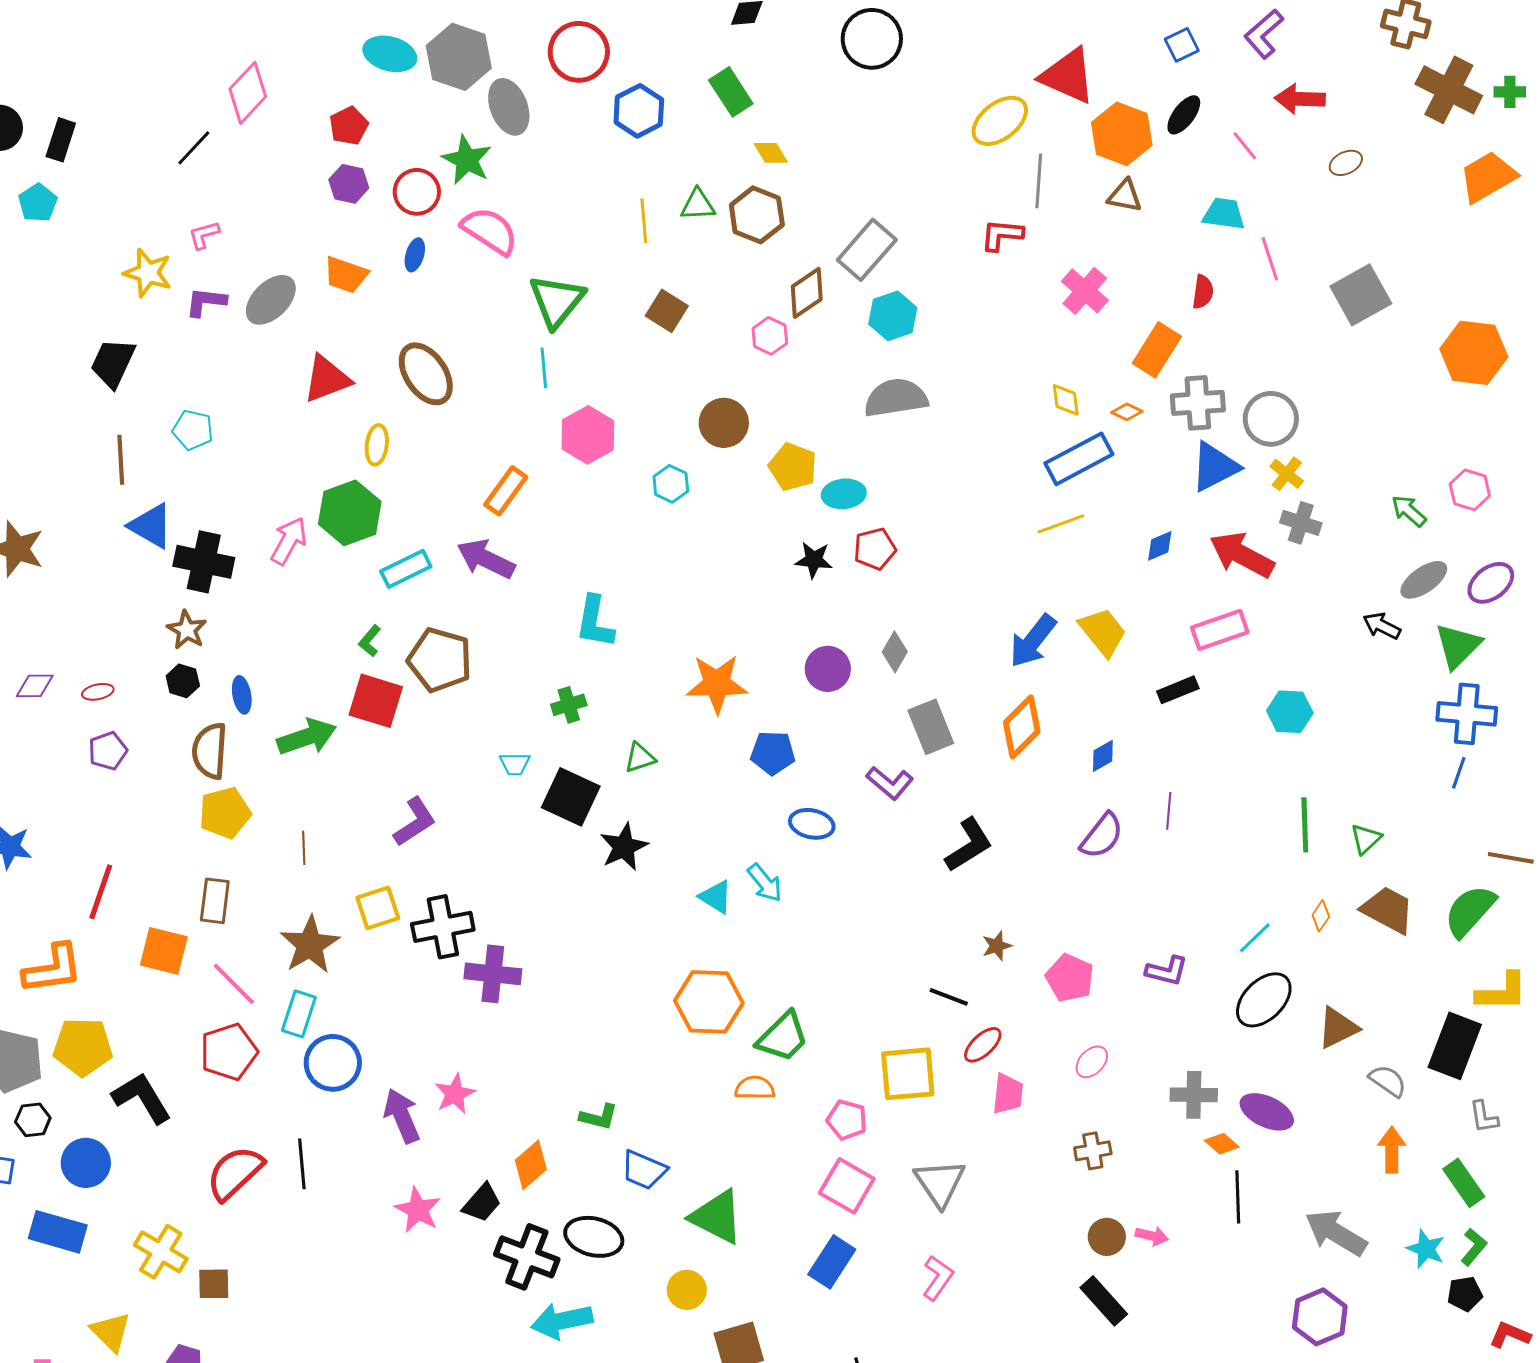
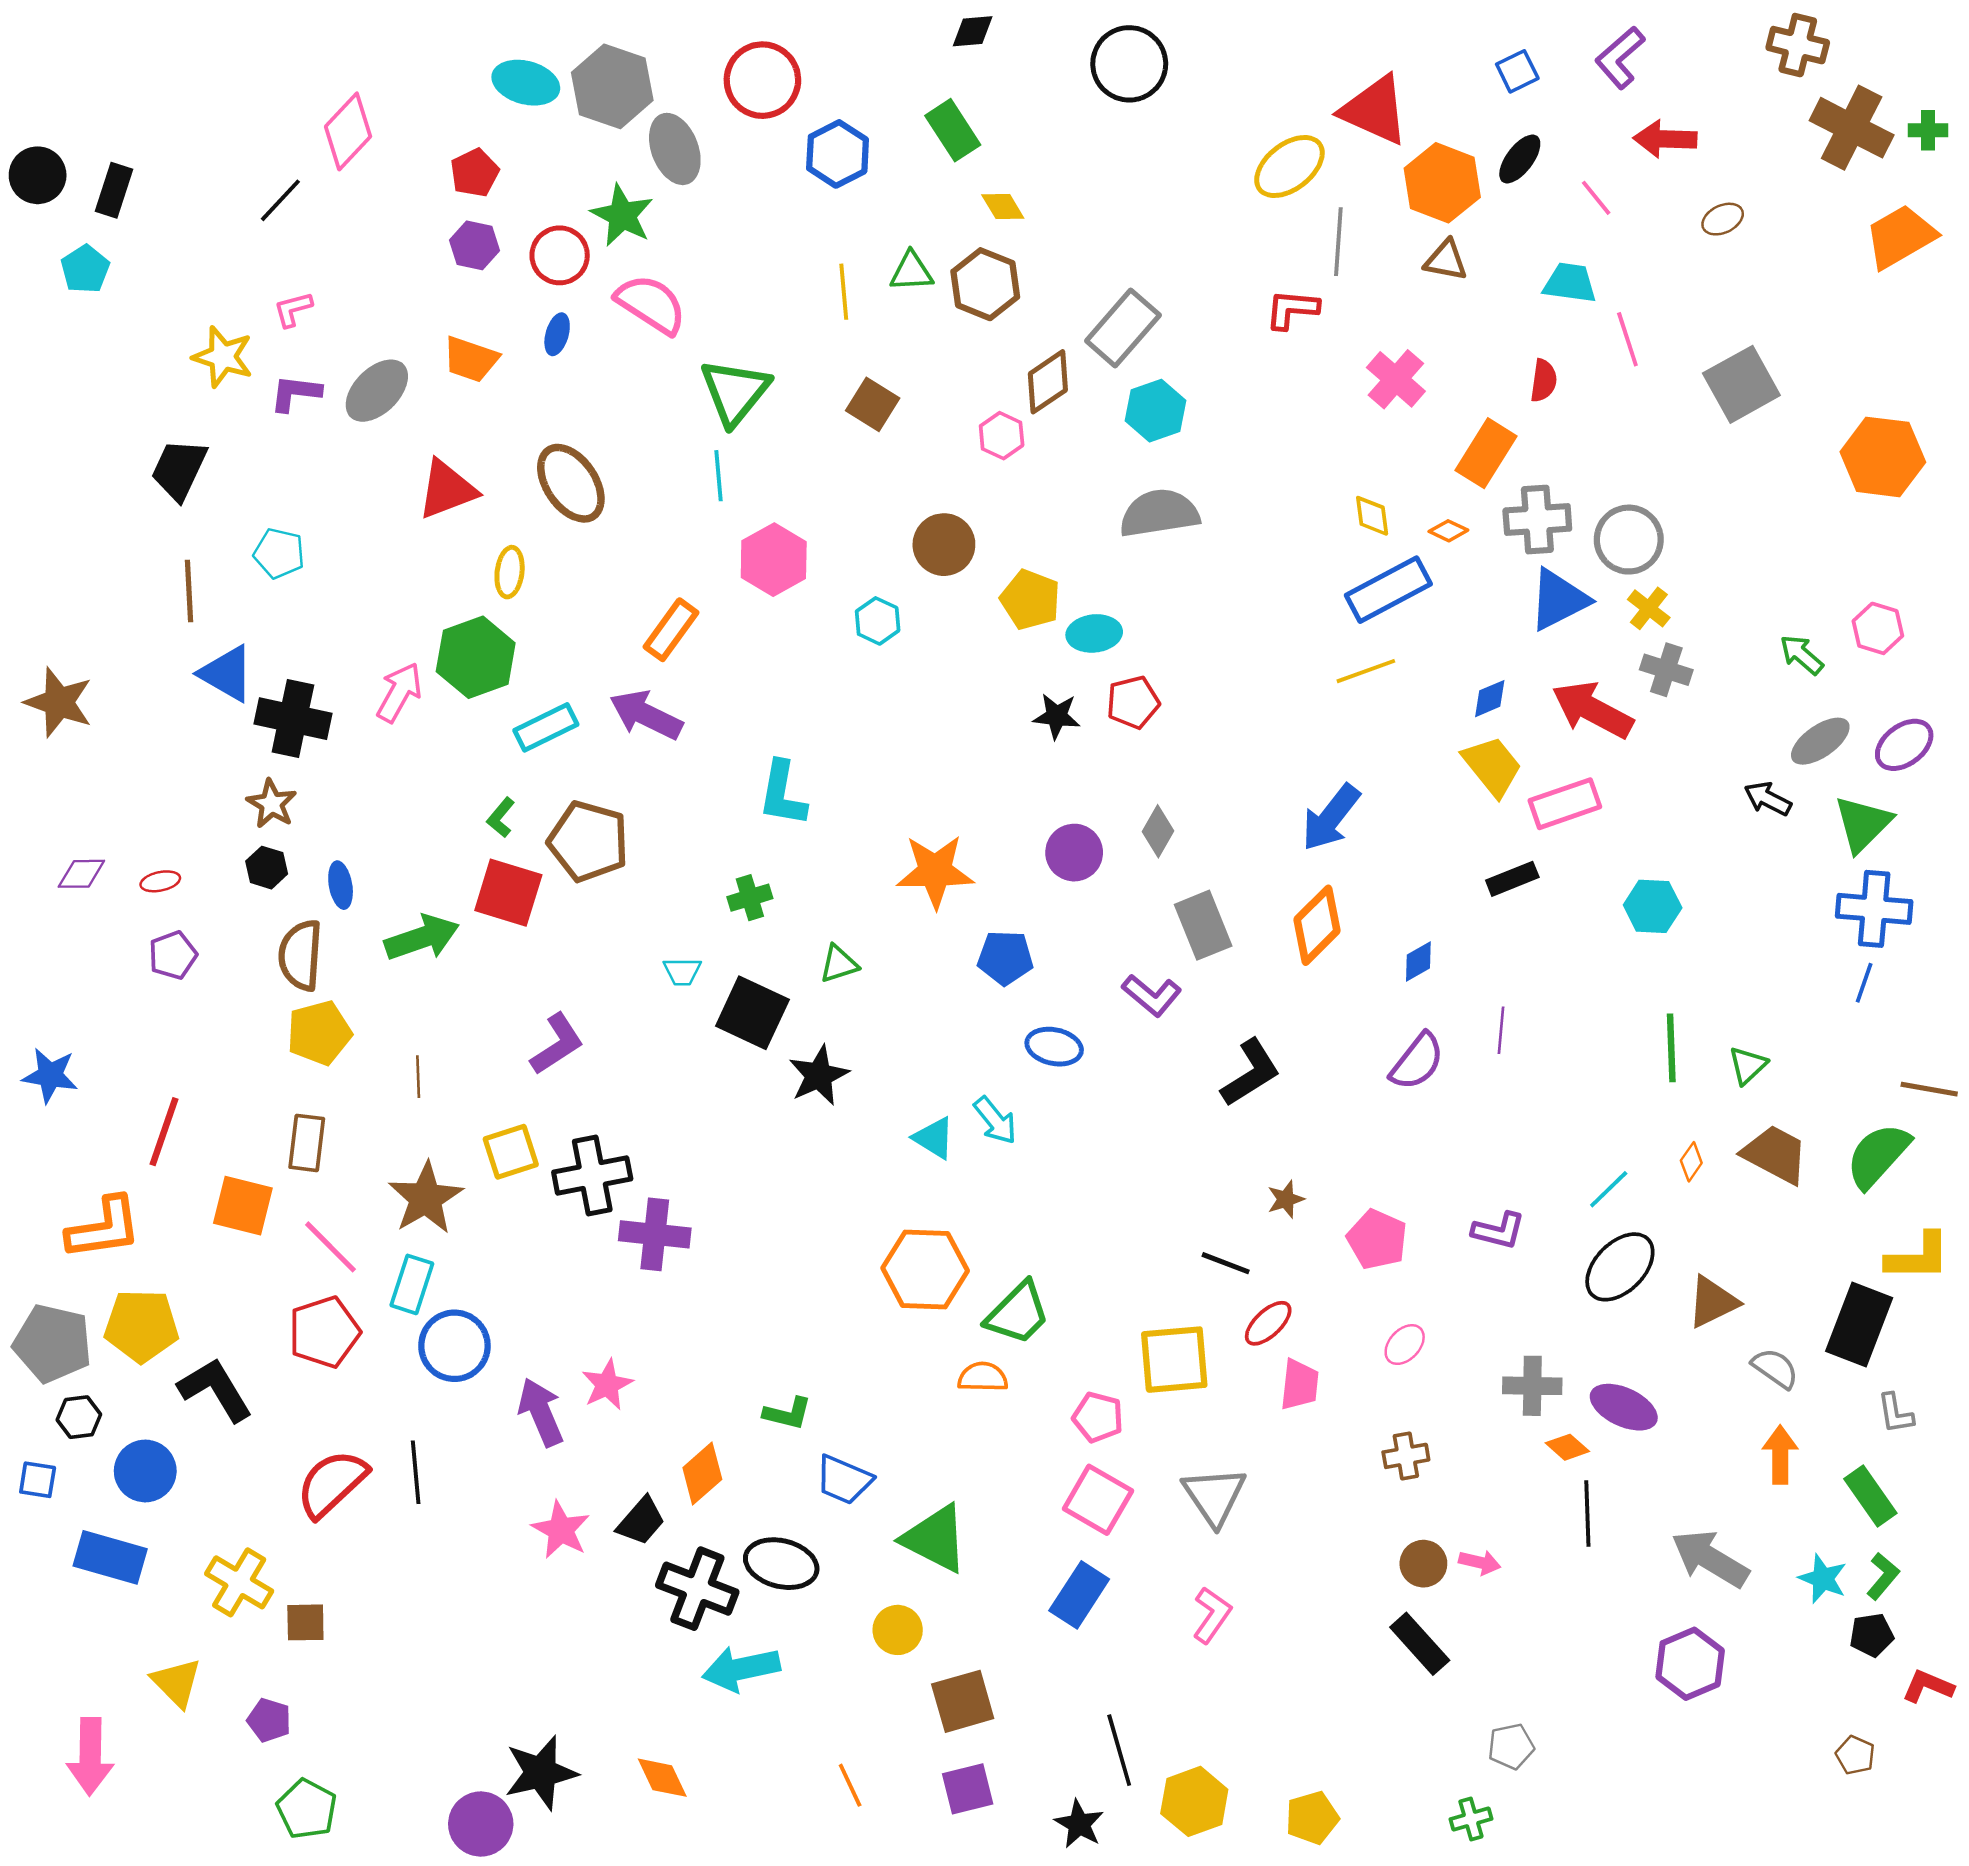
yellow trapezoid: (1103, 632) -> (1492, 766), moved

